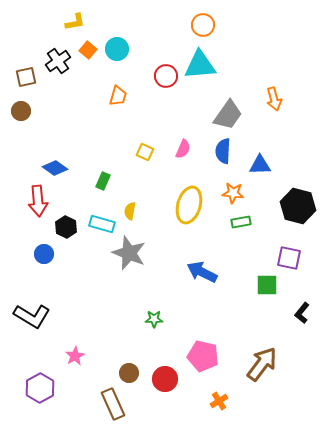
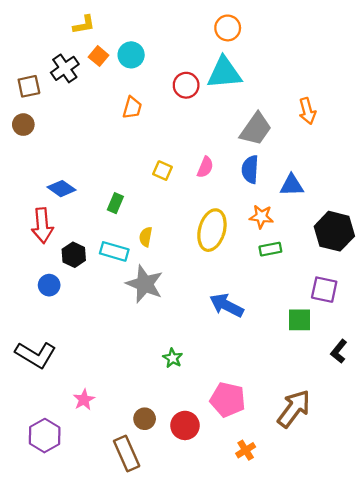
green star: (154, 319) -> (173, 358), turned 30

